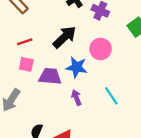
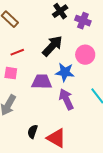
pink square: (26, 64) -> (11, 73), moved
purple arrow: (76, 98) -> (66, 99), size x1.5

